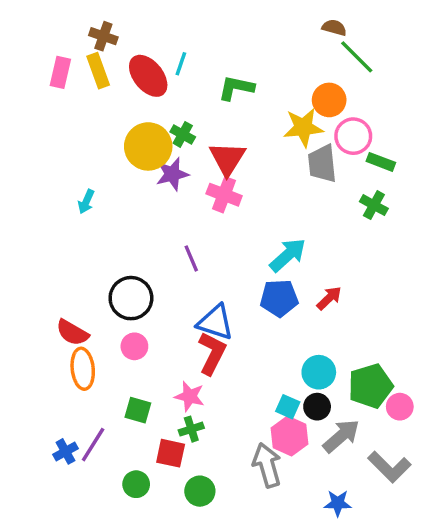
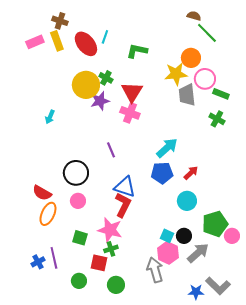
pink rectangle: (60, 72) -> (35, 42), turned 54
orange ellipse: (83, 369) -> (48, 214), turned 30
cyan circle: (319, 372) -> (187, 201), moved
pink star: (190, 396) -> (110, 230), size x1.4
purple line: (93, 445) -> (54, 258), turned -45
gray L-shape: (389, 467) -> (218, 286), moved

